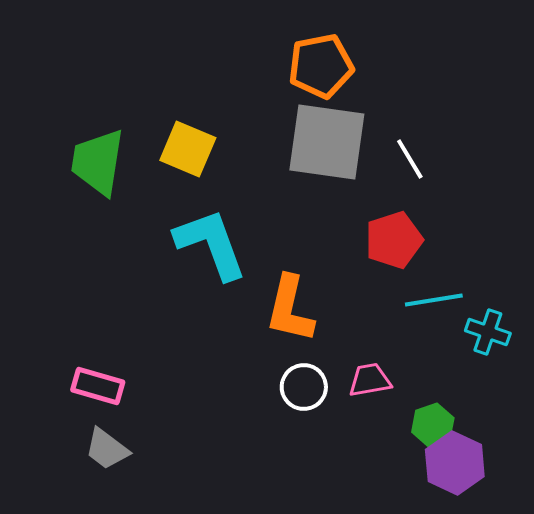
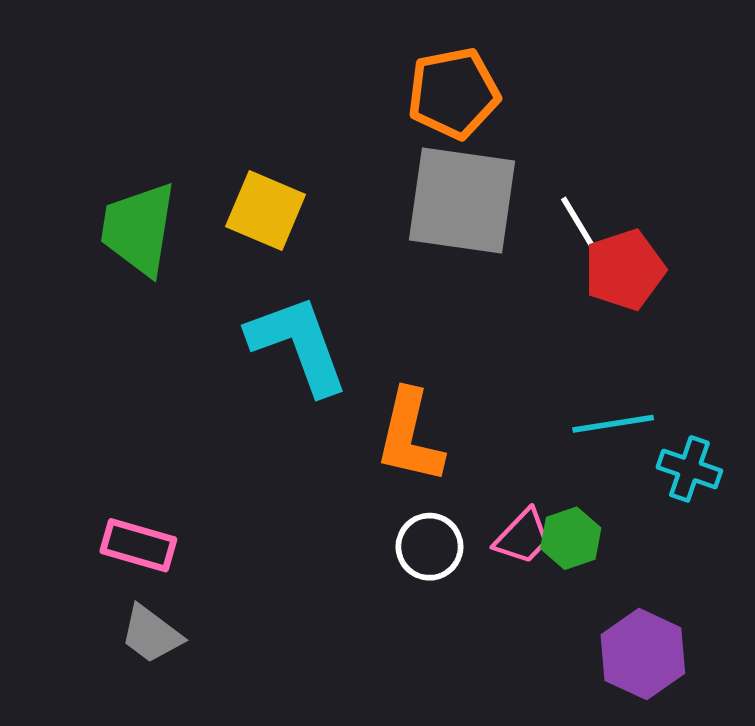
red pentagon: (394, 240) -> (624, 270), moved
pink trapezoid: (370, 380) -> (523, 537), turned 144
green hexagon: (433, 425) -> (571, 538), moved

